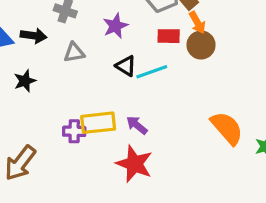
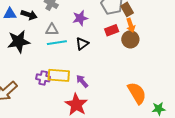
red rectangle: (169, 36) -> (112, 30), turned -32
black triangle: (126, 66) -> (82, 44), turned 40
cyan line: (152, 72) -> (57, 43), moved
black star: (25, 81) -> (19, 42), size x1.6

